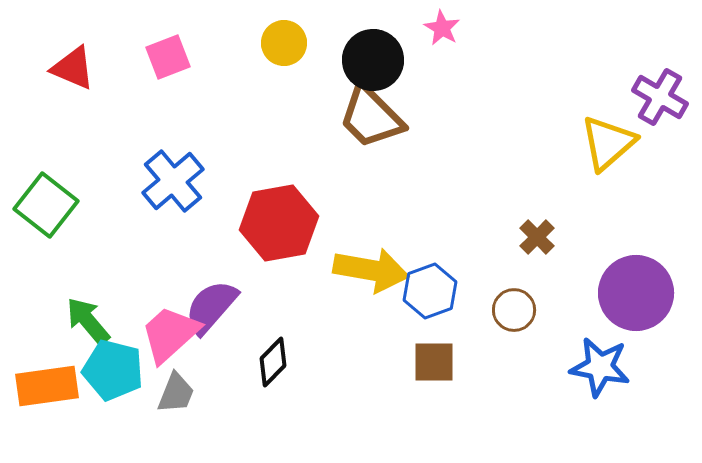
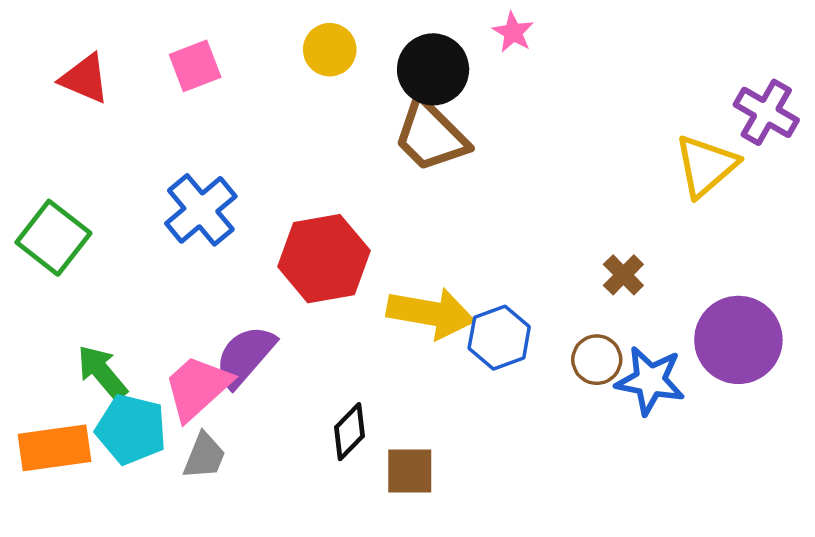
black diamond: (273, 362) -> (349, 432), moved
brown square: (434, 362) -> (410, 471), moved
blue star: (600, 367) -> (650, 381), moved

